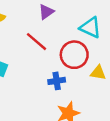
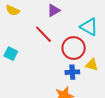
blue cross: (57, 81) -> (72, 72), moved

